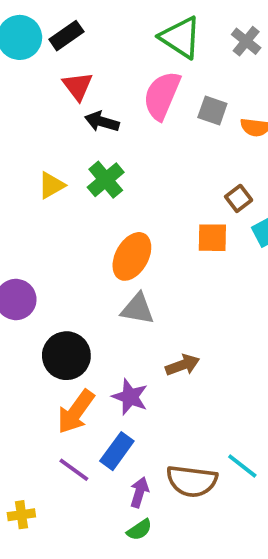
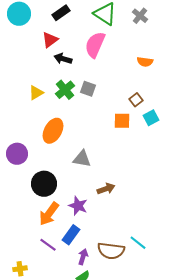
black rectangle: (66, 36) -> (61, 13), moved
red triangle: (78, 86) -> (50, 40), turned 30
gray square: (212, 110) -> (88, 89), moved
orange ellipse: (132, 256) -> (53, 131), moved

